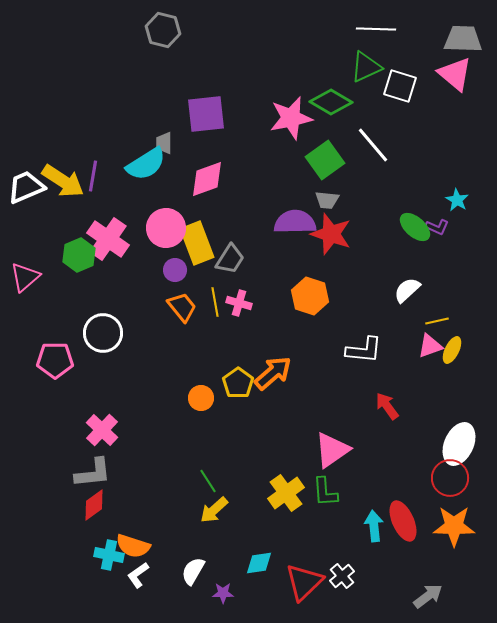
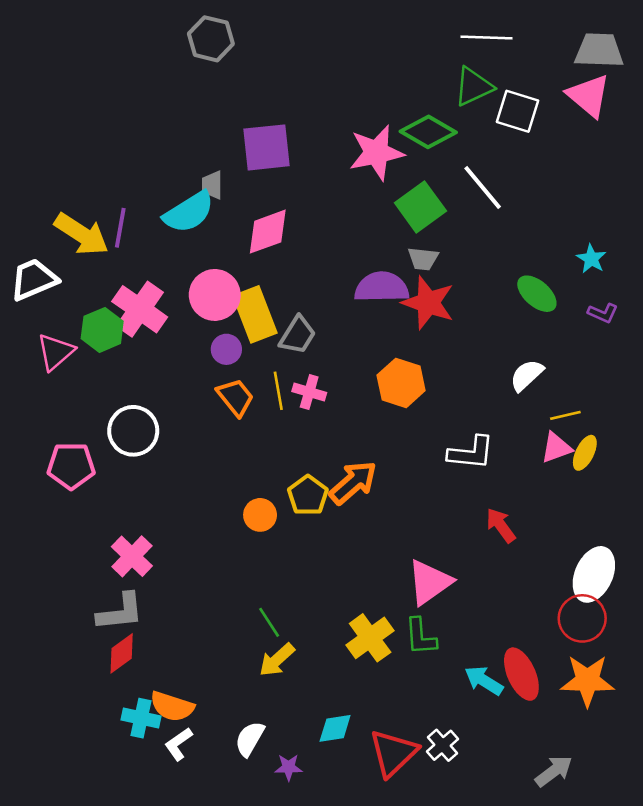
white trapezoid: (26, 187) -> (34, 279), moved
purple L-shape: (437, 227) -> (603, 313), moved
pink triangle: (25, 277) -> (56, 352), moved
cyan arrow: (374, 526) -> (484, 681), turned -52

